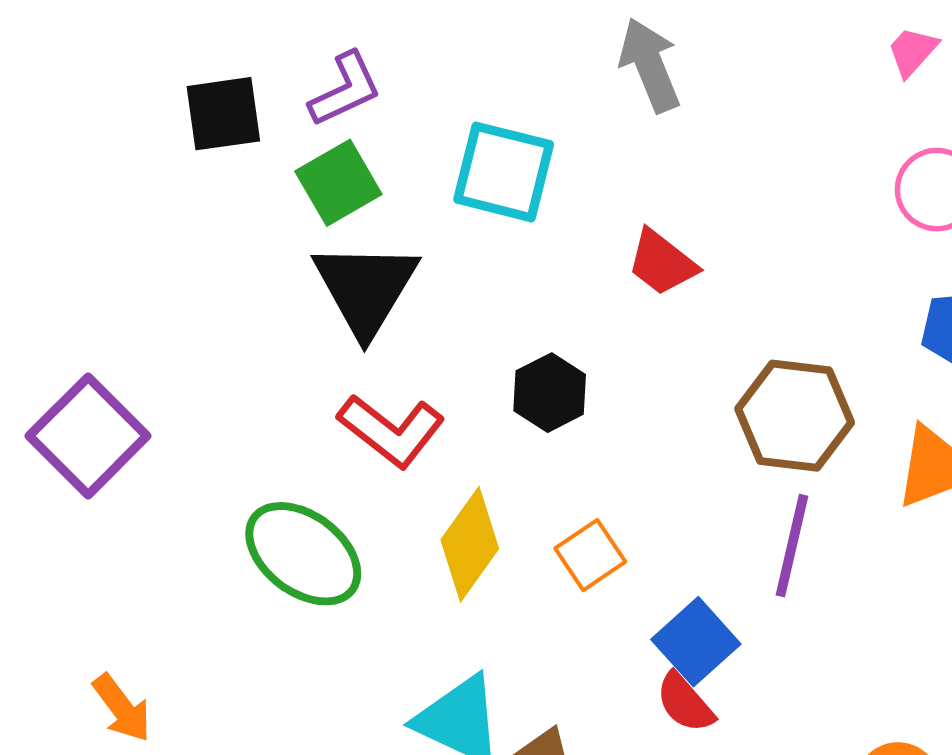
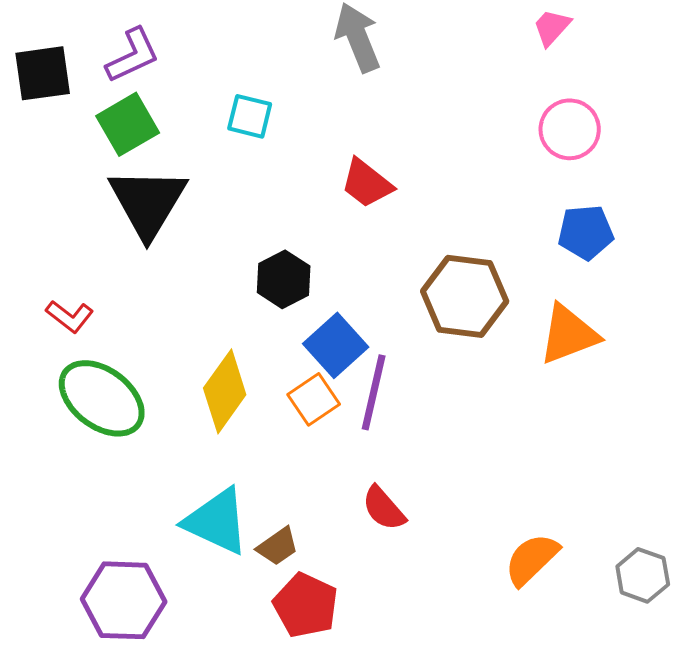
cyan square: (504, 172) -> (250, 116), size x0.6
red L-shape: (391, 431) -> (70, 316), moved, size x0.6
purple line: (792, 546) -> (374, 392), moved
blue square: (696, 642) -> (336, 345), moved

